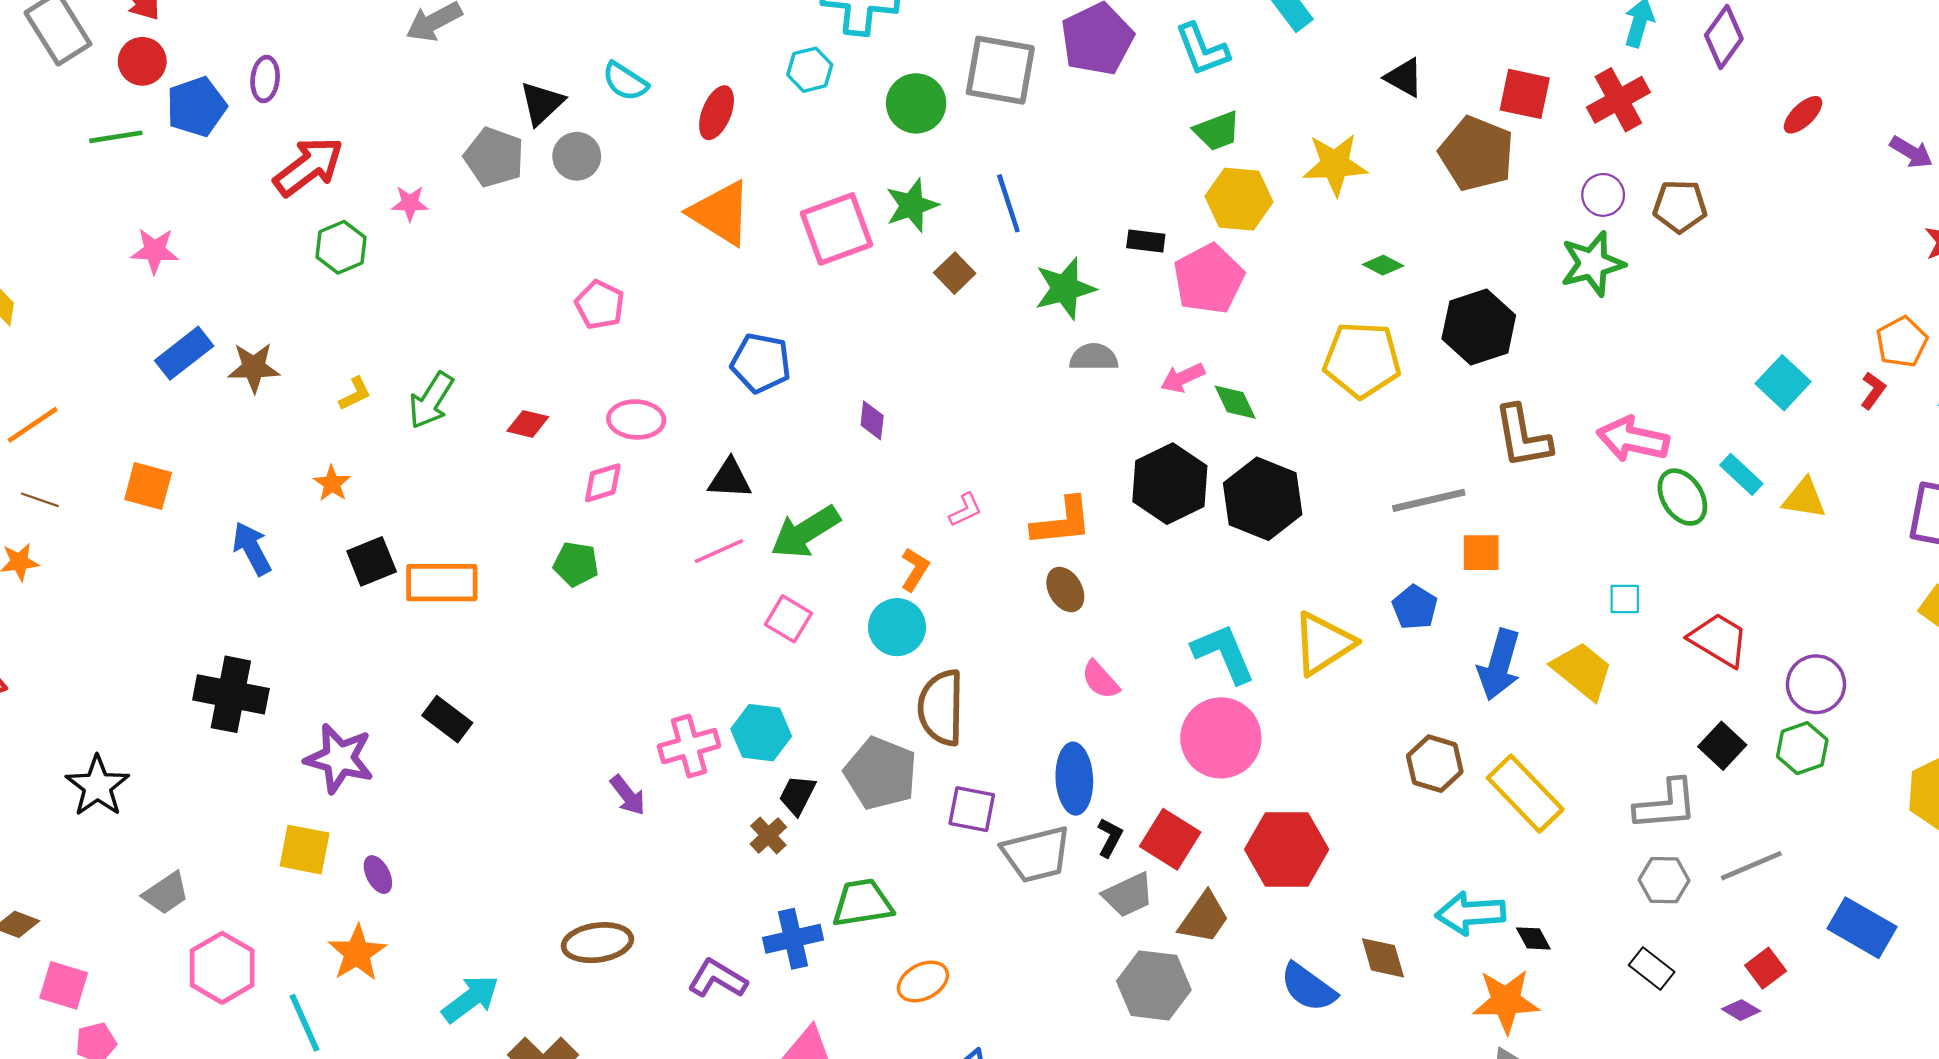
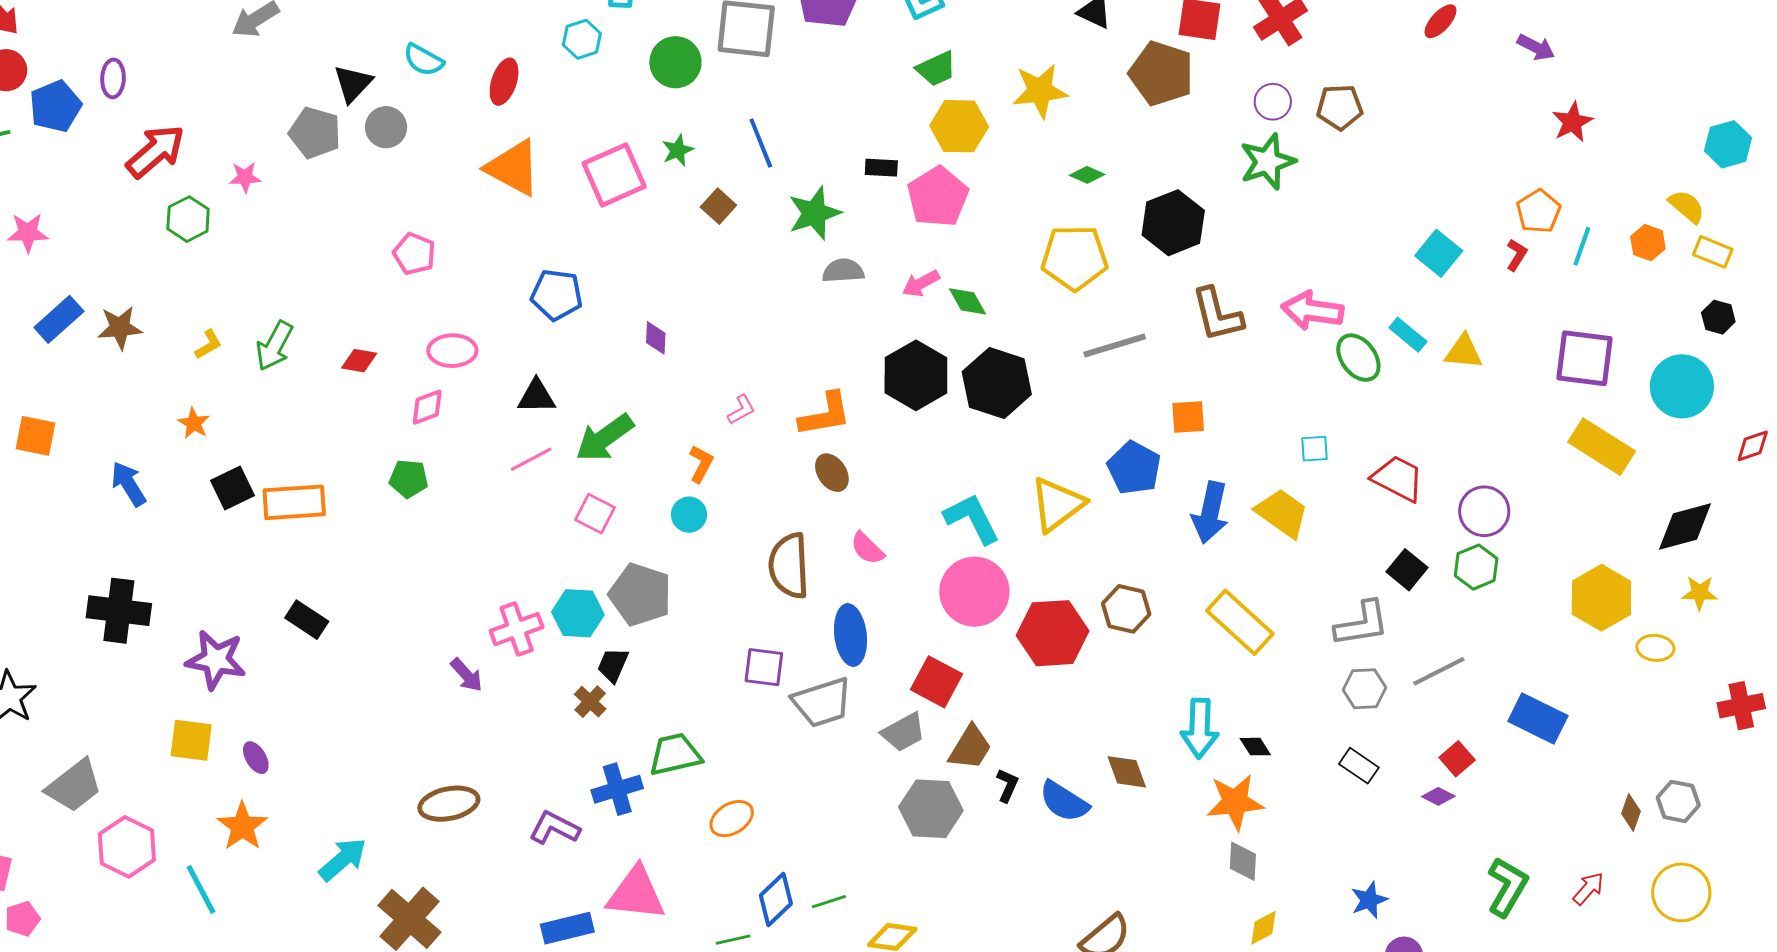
green star: (912, 205) -> (678, 150), size x0.7
gray line: (1429, 500) -> (1115, 345), moved
blue pentagon: (1415, 607) -> (1134, 468), size x1.4
cyan circle: (897, 627) -> (689, 515), size x0.7
brown semicircle: (941, 708) -> (789, 566), moved
brown hexagon: (1435, 764) -> (1126, 609), moved
gray pentagon: (881, 773) -> (640, 595), moved
black L-shape: (1110, 837) -> (1007, 785), moved
red hexagon: (1287, 849) -> (1053, 633), moved
gray trapezoid: (166, 893) -> (74, 786), size x1.4
cyan arrow: (1471, 913) -> (1200, 728), turned -80

